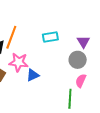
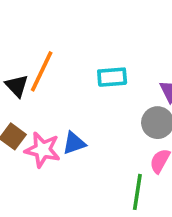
pink star: (19, 62) -> (43, 150), moved

